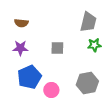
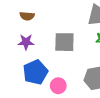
gray square: (57, 48) -> (64, 42), size x1.5

